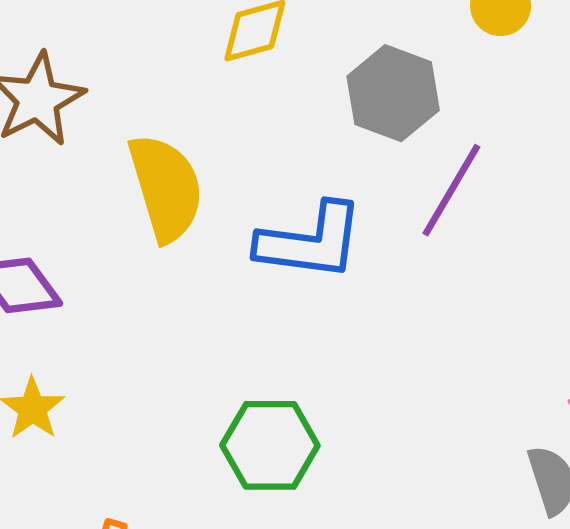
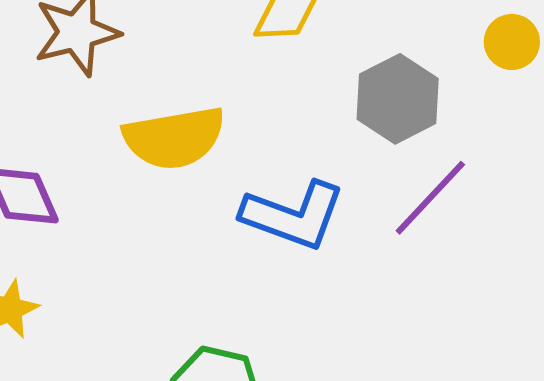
yellow semicircle: (166, 188) -> (174, 138), turned 84

